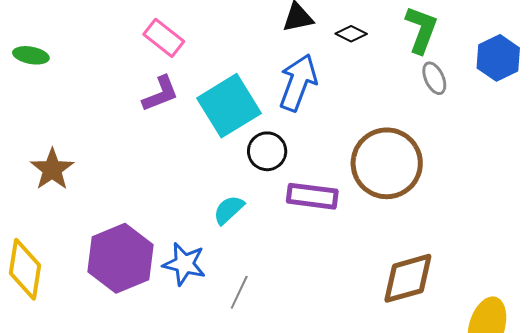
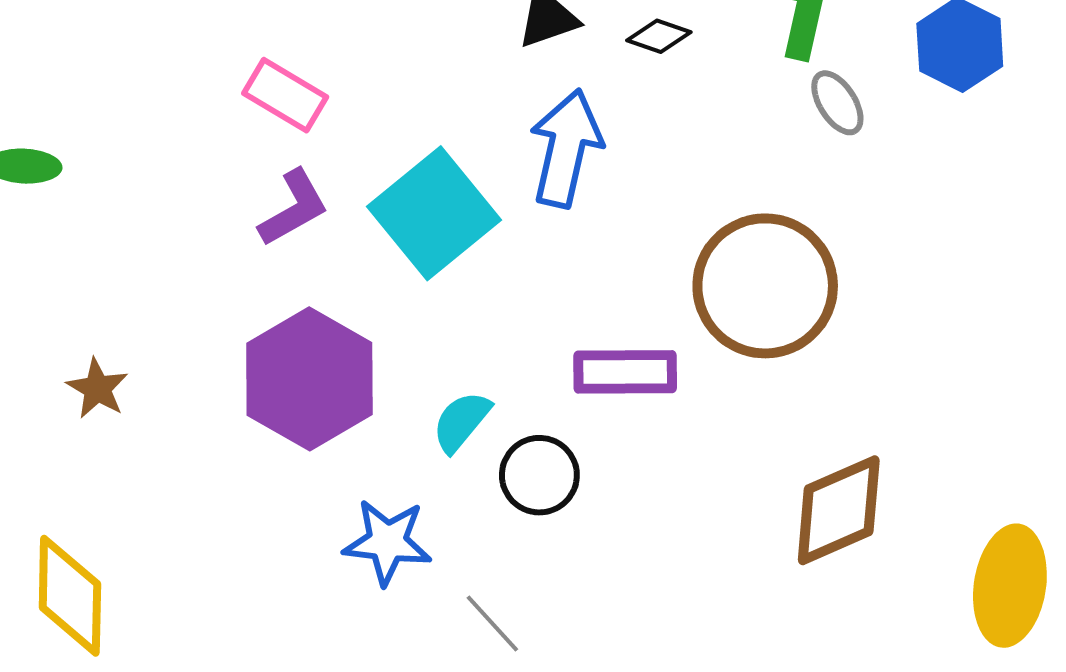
black circle: (267, 151) -> (539, 475), moved
brown star: (52, 169) -> (97, 388), size x0.7
purple hexagon: (121, 258) -> (309, 379), moved
gray line: (239, 292) -> (492, 624), moved, turned -60

